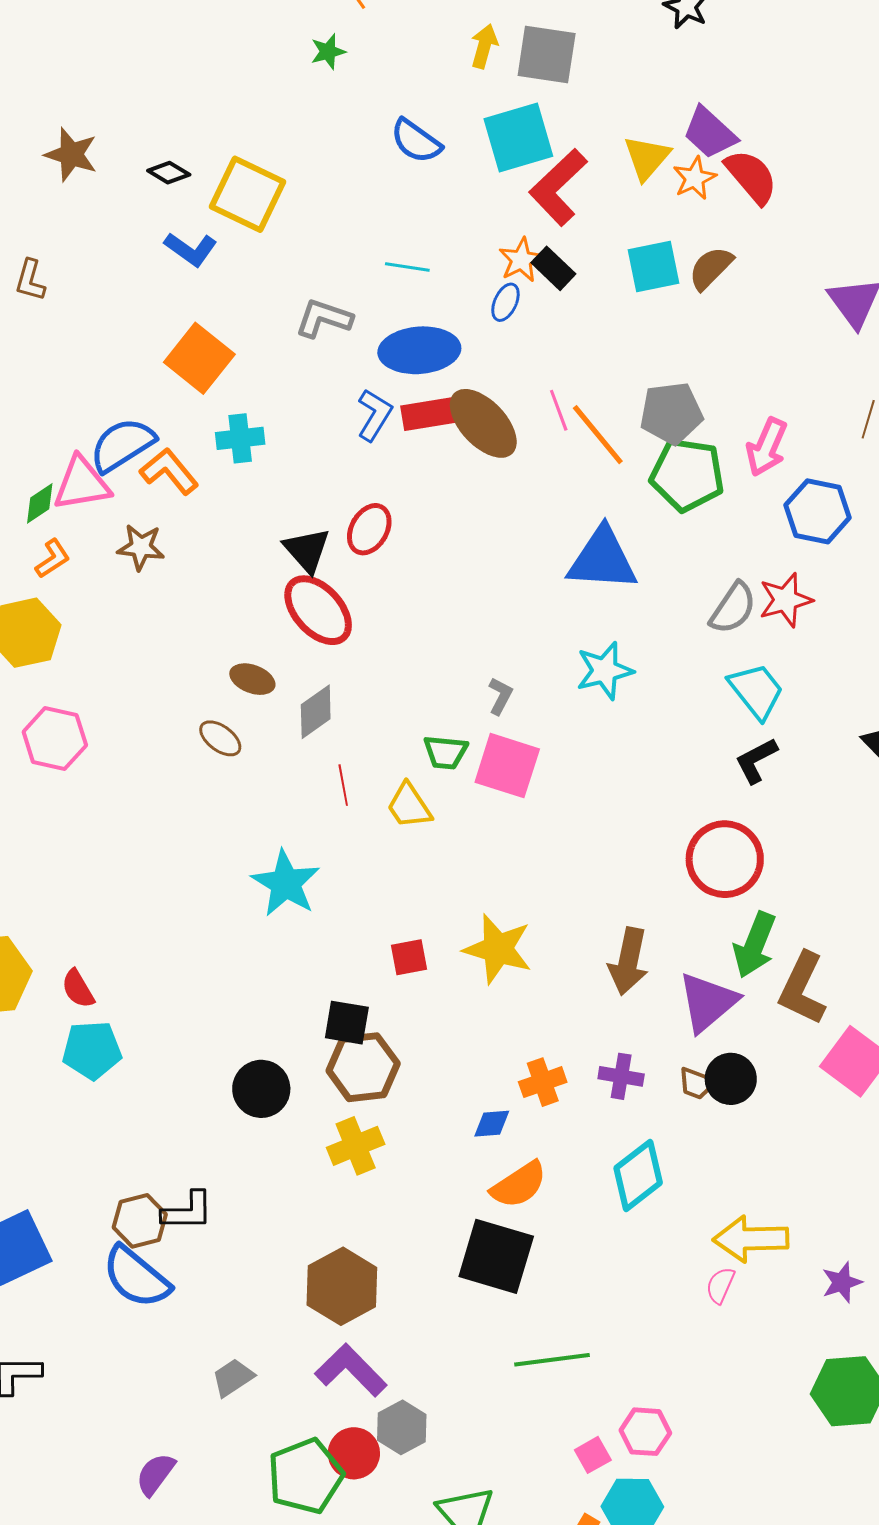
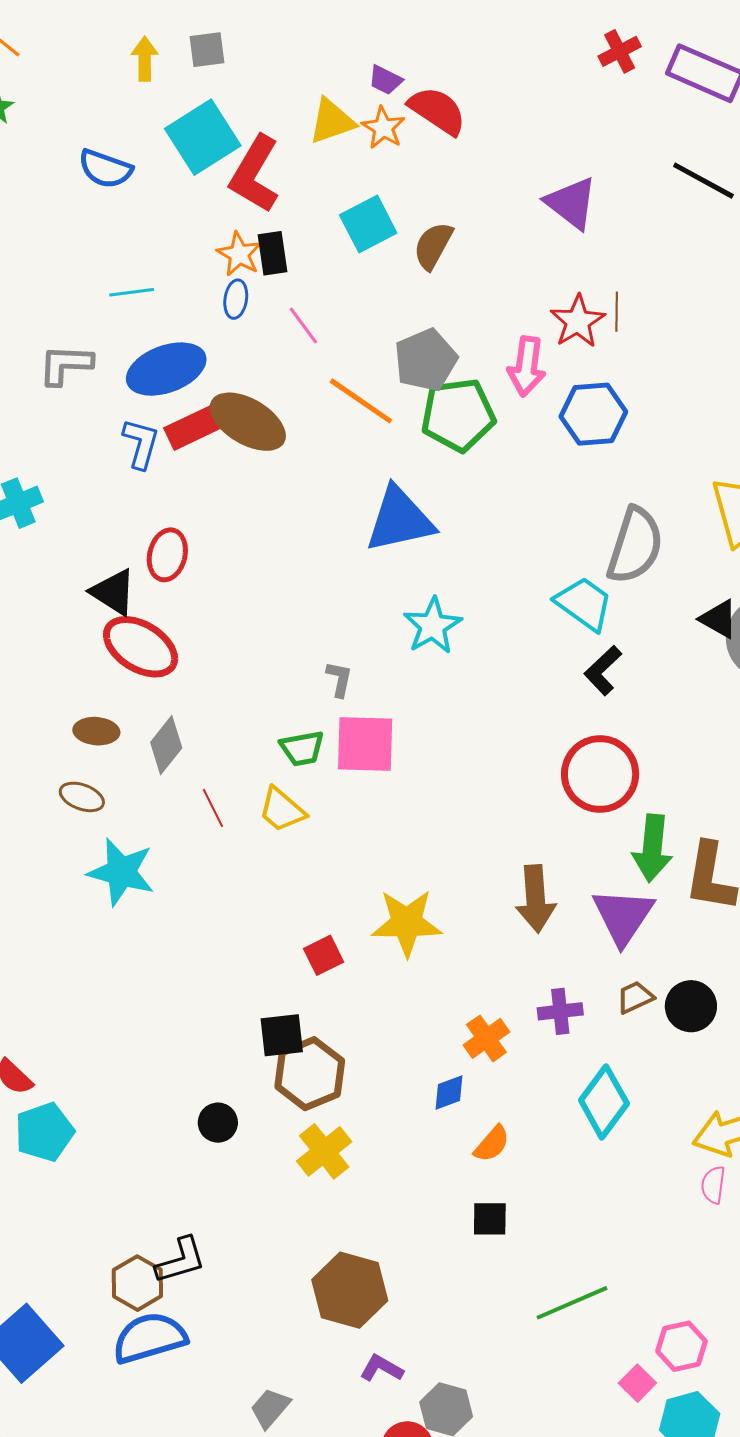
gray square: (547, 55) -> (207, 50), size x0.6
purple trapezoid: (710, 133) -> (385, 80), size x0.6
yellow triangle: (647, 158) -> (332, 121), turned 46
black rectangle: (553, 268) -> (272, 253), turned 54
brown semicircle: (711, 268) -> (433, 246), moved
pink line: (559, 410) -> (303, 326), moved
red star: (786, 600) -> (578, 321), moved
gray semicircle: (733, 608) -> (635, 545), moved, size x1.4
cyan star: (286, 883) -> (121, 872), moved
black circle: (731, 1079) -> (691, 1006), moved
brown trapezoid: (697, 1083) -> (635, 997), turned 150
black circle: (261, 1089) -> (218, 1123), size x0.7
orange semicircle: (519, 1185) -> (492, 1144), size x0.7
black square: (496, 1256) -> (490, 1219), size x0.5
blue semicircle: (136, 1277) -> (150, 1338), turned 140
purple L-shape: (351, 1370) -> (381, 1368), size x0.6

